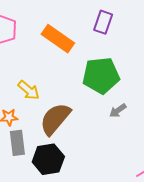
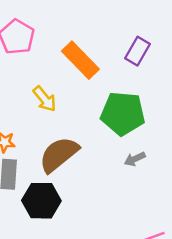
yellow arrow: (29, 90) -> (45, 99), moved

